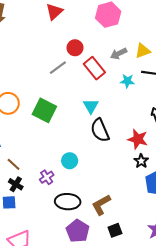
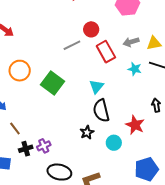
cyan circle: (70, 161) -> (114, 143), moved
black star: (141, 161) -> (87, 132), moved
black cross: (16, 184) -> (26, 149), moved, turned 32

